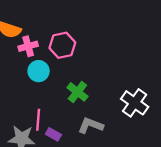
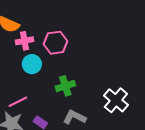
green cross: (77, 92) -> (65, 86), turned 30
pink line: (38, 120) -> (18, 102), moved, turned 54

